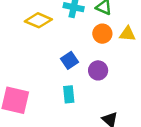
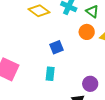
purple circle: (98, 70) -> (90, 84), moved

